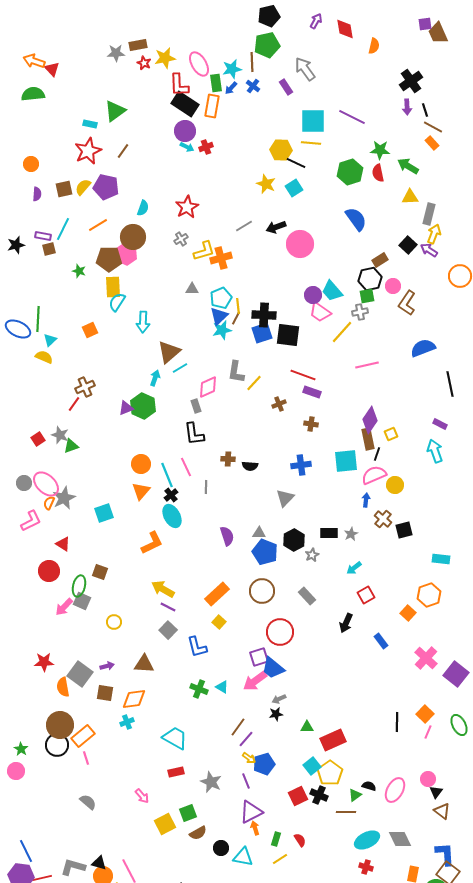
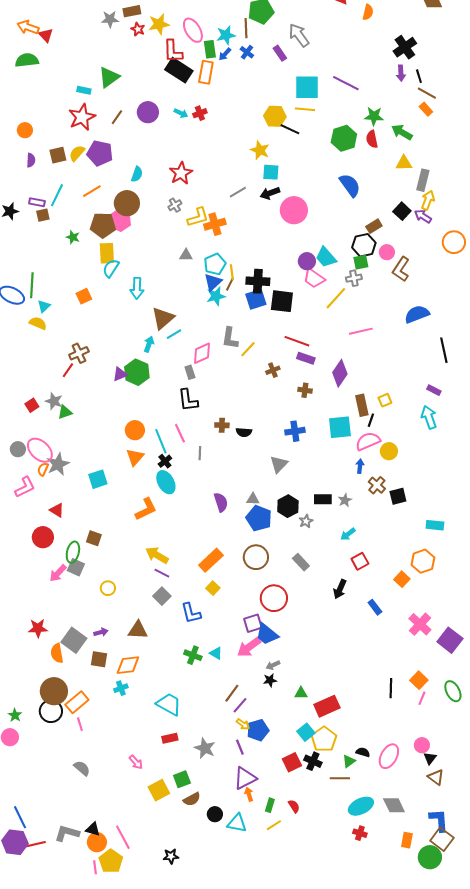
purple circle: (185, 131) -> (148, 112), moved
cyan square: (294, 188) -> (271, 172), moved, turned 36
purple diamond: (370, 420) -> (340, 373), moved

